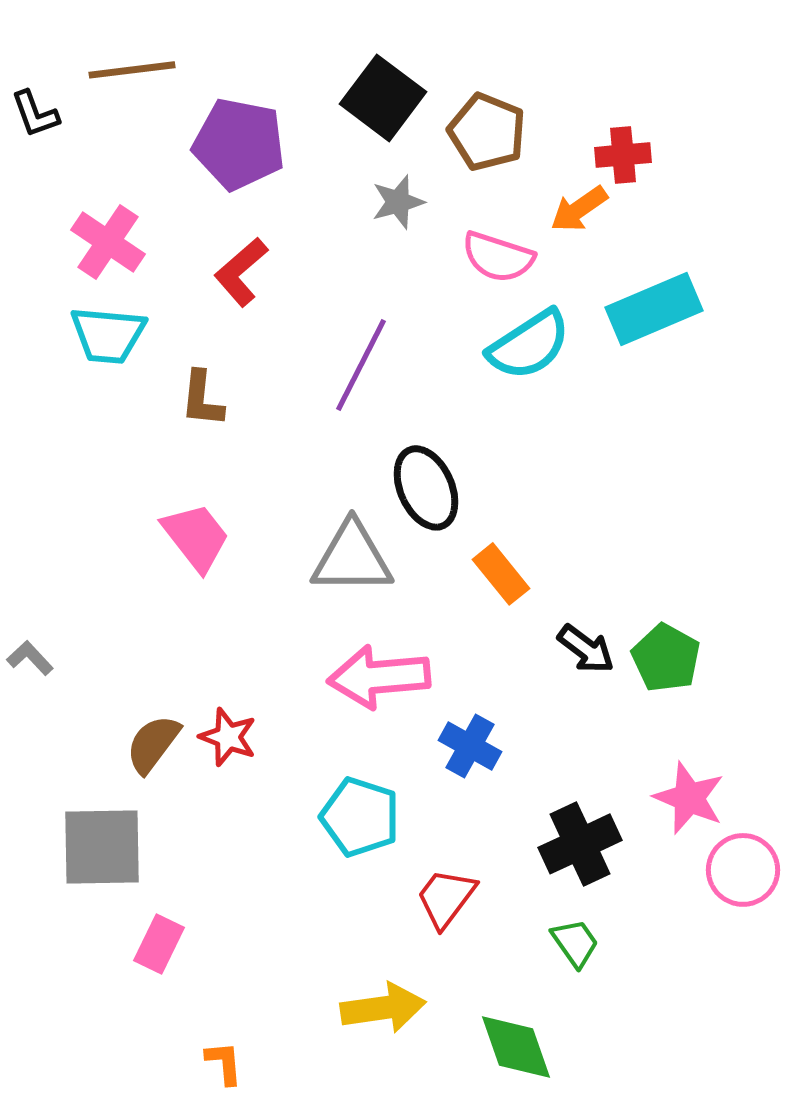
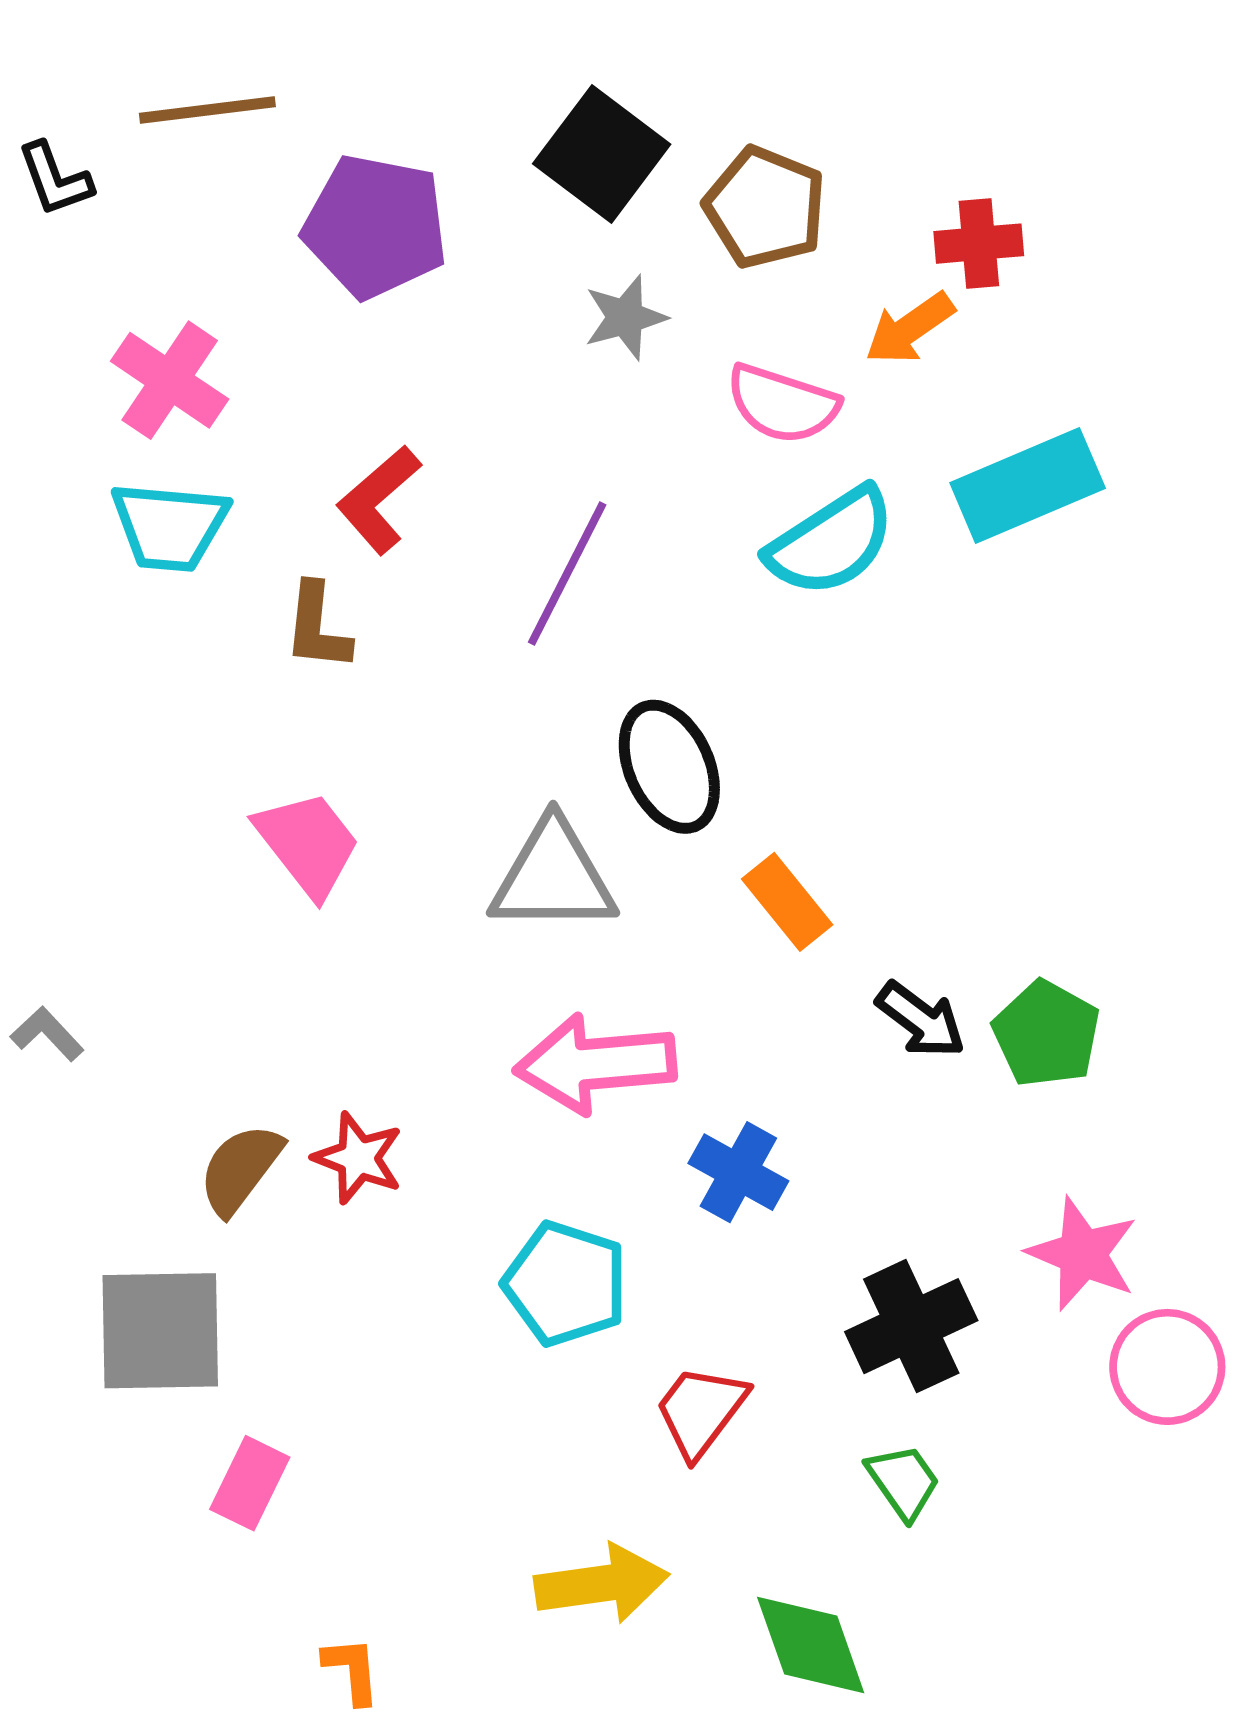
red L-shape: (241, 272) -> (379, 500), moved

